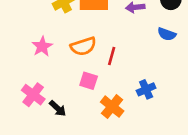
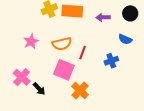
pink square: (89, 81) -> (64, 70), size x1.5
blue cross: (146, 89) -> (111, 61), moved

